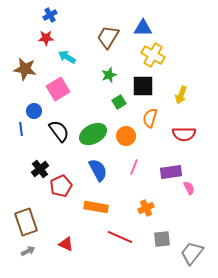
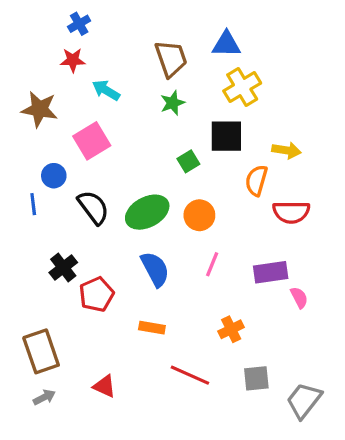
brown trapezoid: (108, 37) -> (171, 59), turned 130
yellow cross: (153, 55) -> (242, 87), turned 30
green star: (109, 75) -> (172, 103), moved
yellow arrow: (181, 95) -> (286, 150), turned -102
orange semicircle: (150, 118) -> (256, 180), moved
orange rectangle: (96, 207) -> (152, 328), size x0.7

